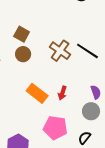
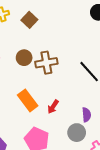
brown square: (22, 34) -> (29, 20), moved
brown cross: (60, 51) -> (46, 63), moved, turned 30

